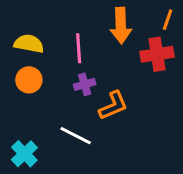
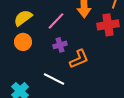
yellow semicircle: (29, 44) -> (23, 18), turned -48
pink line: (79, 48) -> (56, 21), turned 48

